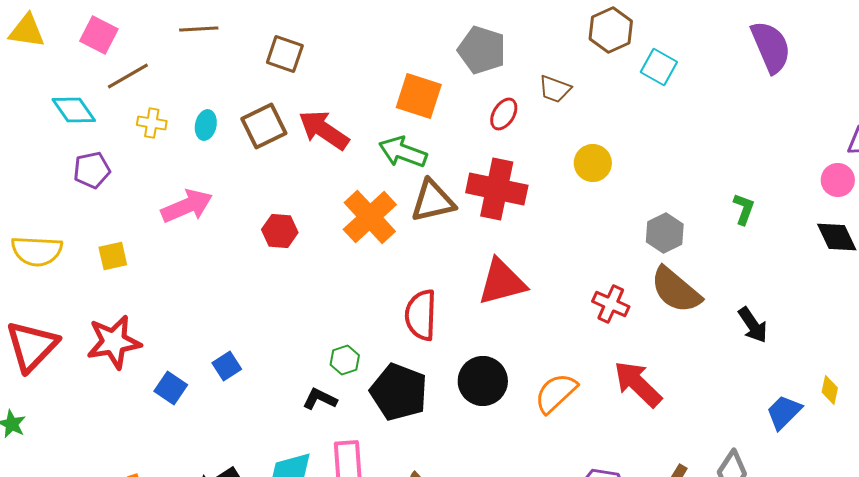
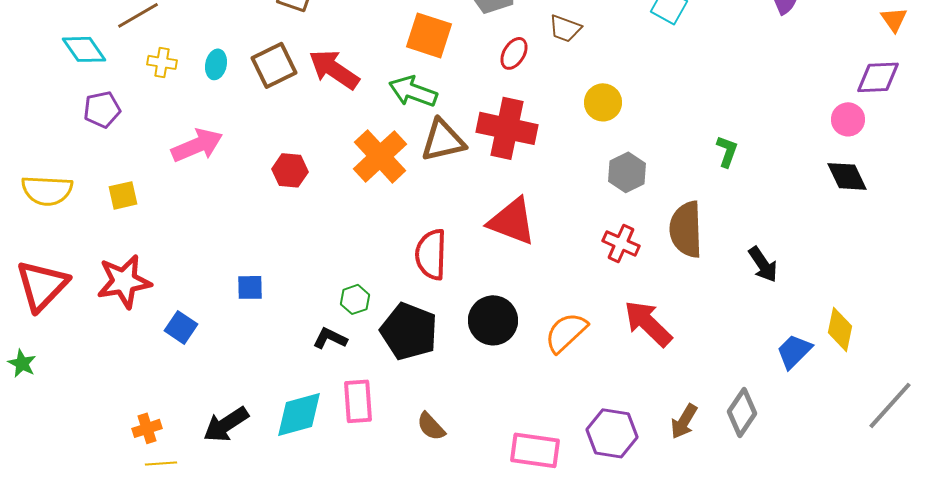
green L-shape: (744, 209) -> (727, 151), moved
gray hexagon: (665, 233) -> (627, 172), moved
red triangle: (502, 282) -> (512, 221), turned 36
brown semicircle: (676, 290) -> (686, 229), turned 48
blue square: (227, 366) -> (250, 287), moved, turned 32
yellow diamond: (830, 390) -> (840, 329), size x1.5

